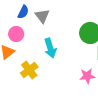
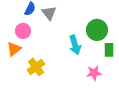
cyan arrow: (50, 48) -> (75, 45), moved

